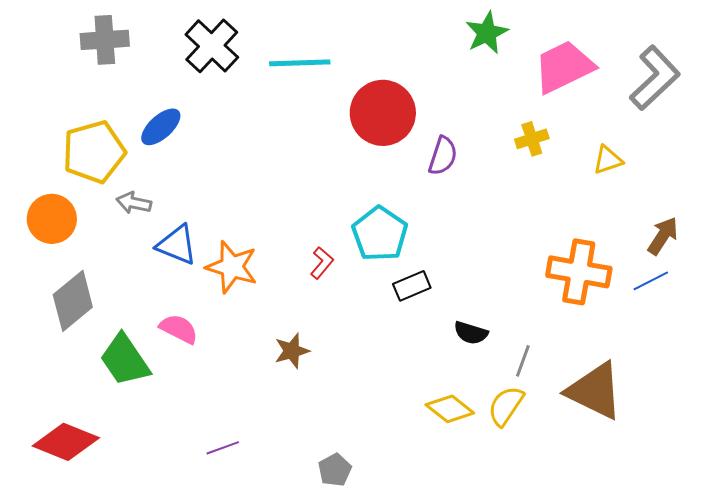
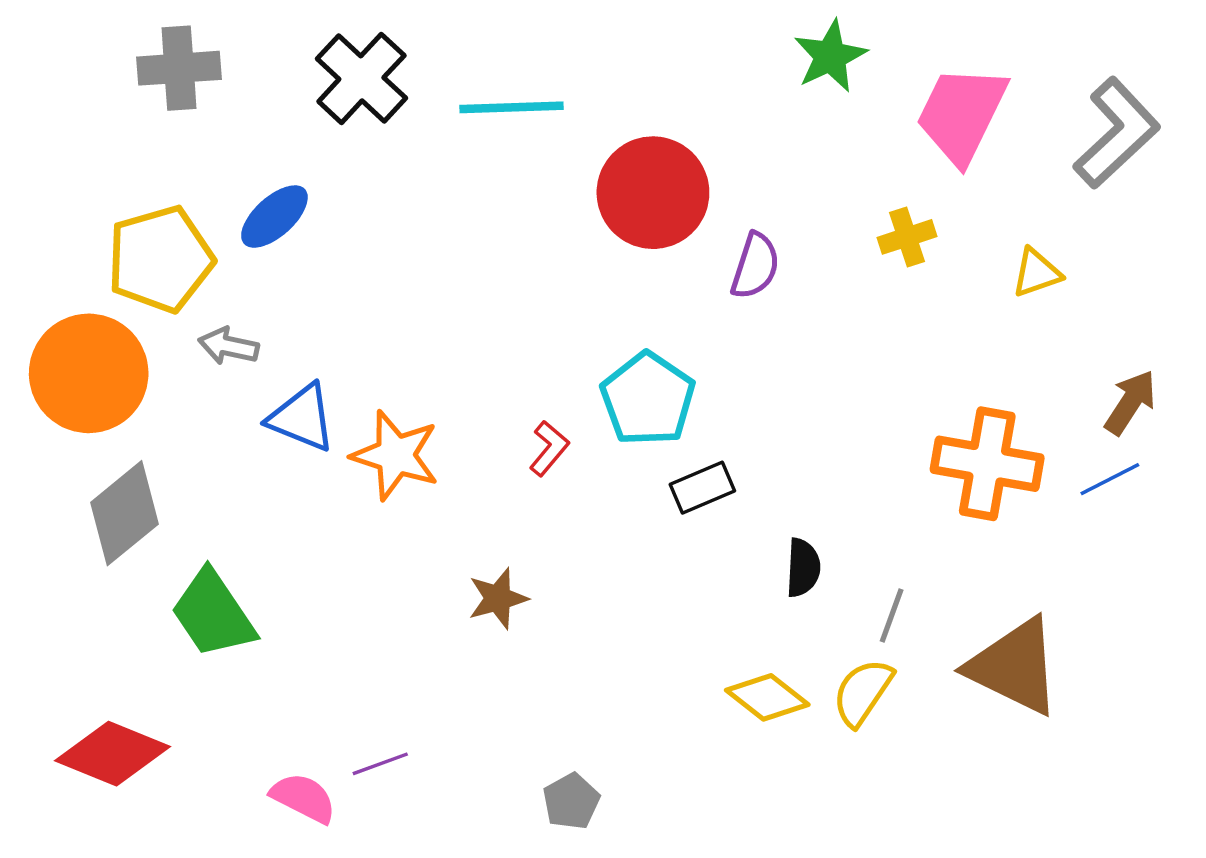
pink trapezoid: (564, 67) -> (962, 114), turned -38
orange circle: (52, 219) -> (89, 373), size x1.4
pink semicircle: (179, 329) -> (303, 798), moved
black semicircle: (471, 333) -> (803, 568), turned -104

